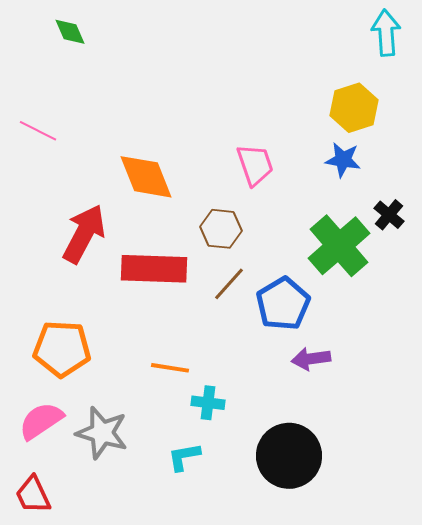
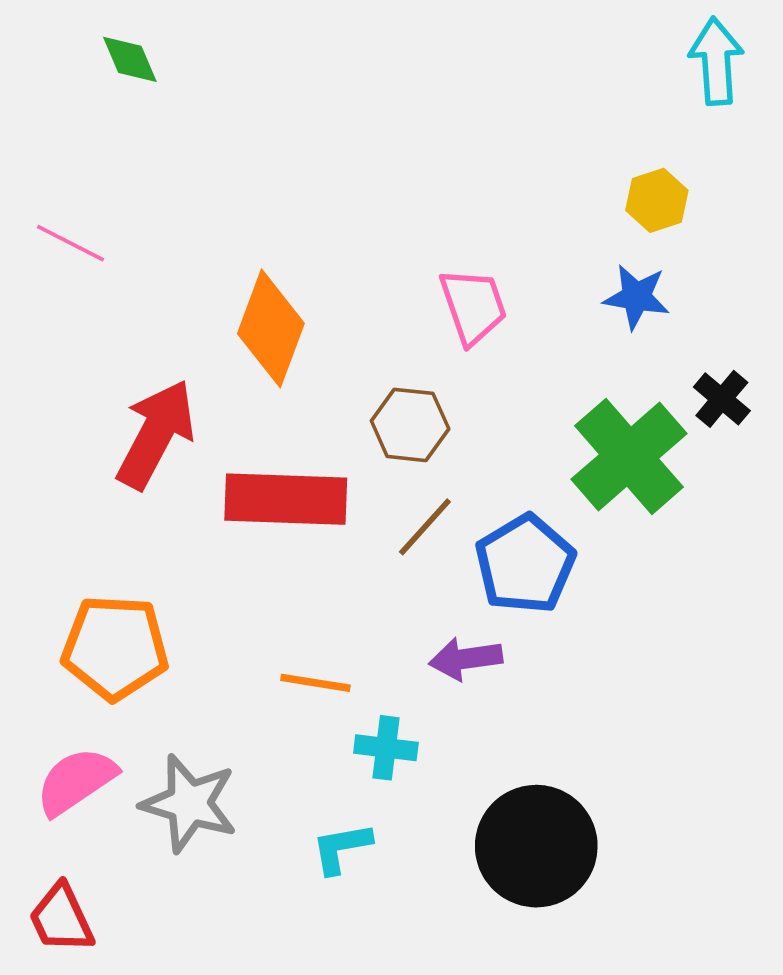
yellow hexagon: (354, 108) -> (657, 200), size x0.7
orange diamond: (146, 177) -> (271, 328), turned 42
purple arrow: (311, 359) -> (466, 659), moved

